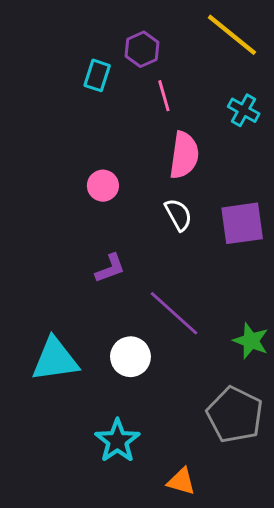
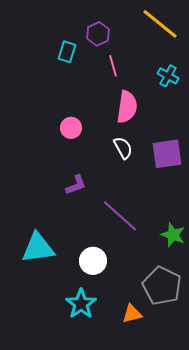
white circle: (130, 357) -> (93, 261), moved
orange triangle: (181, 481) -> (132, 314), moved, turned -30

